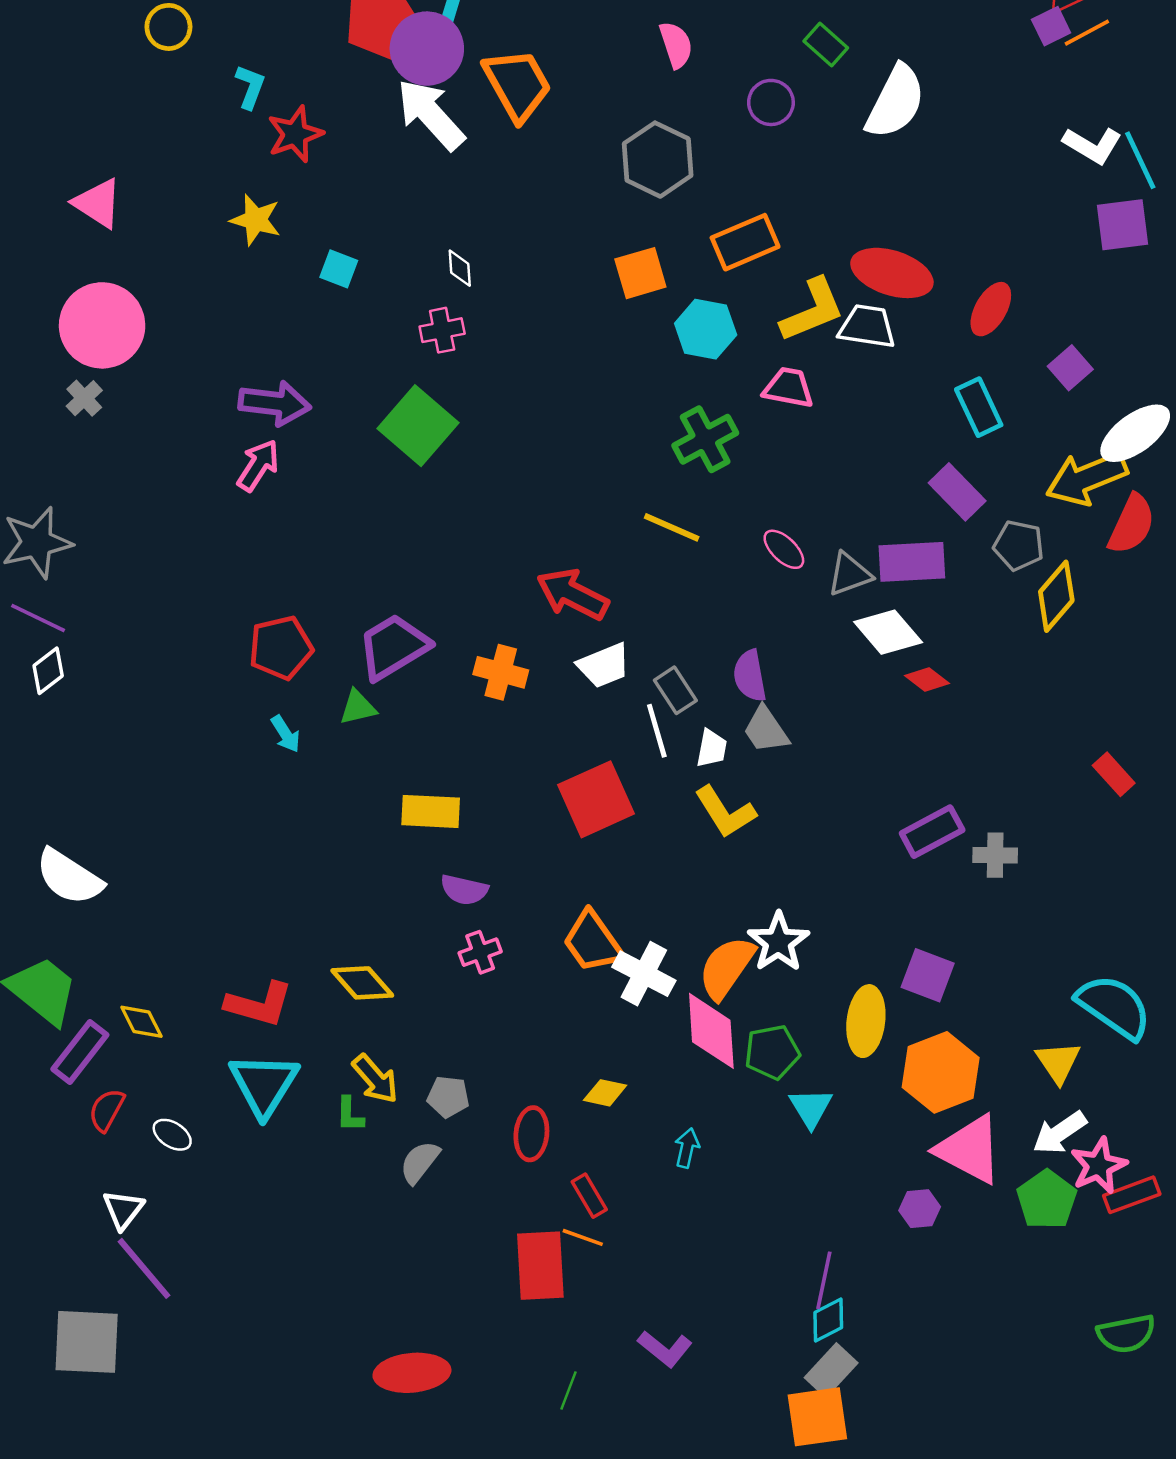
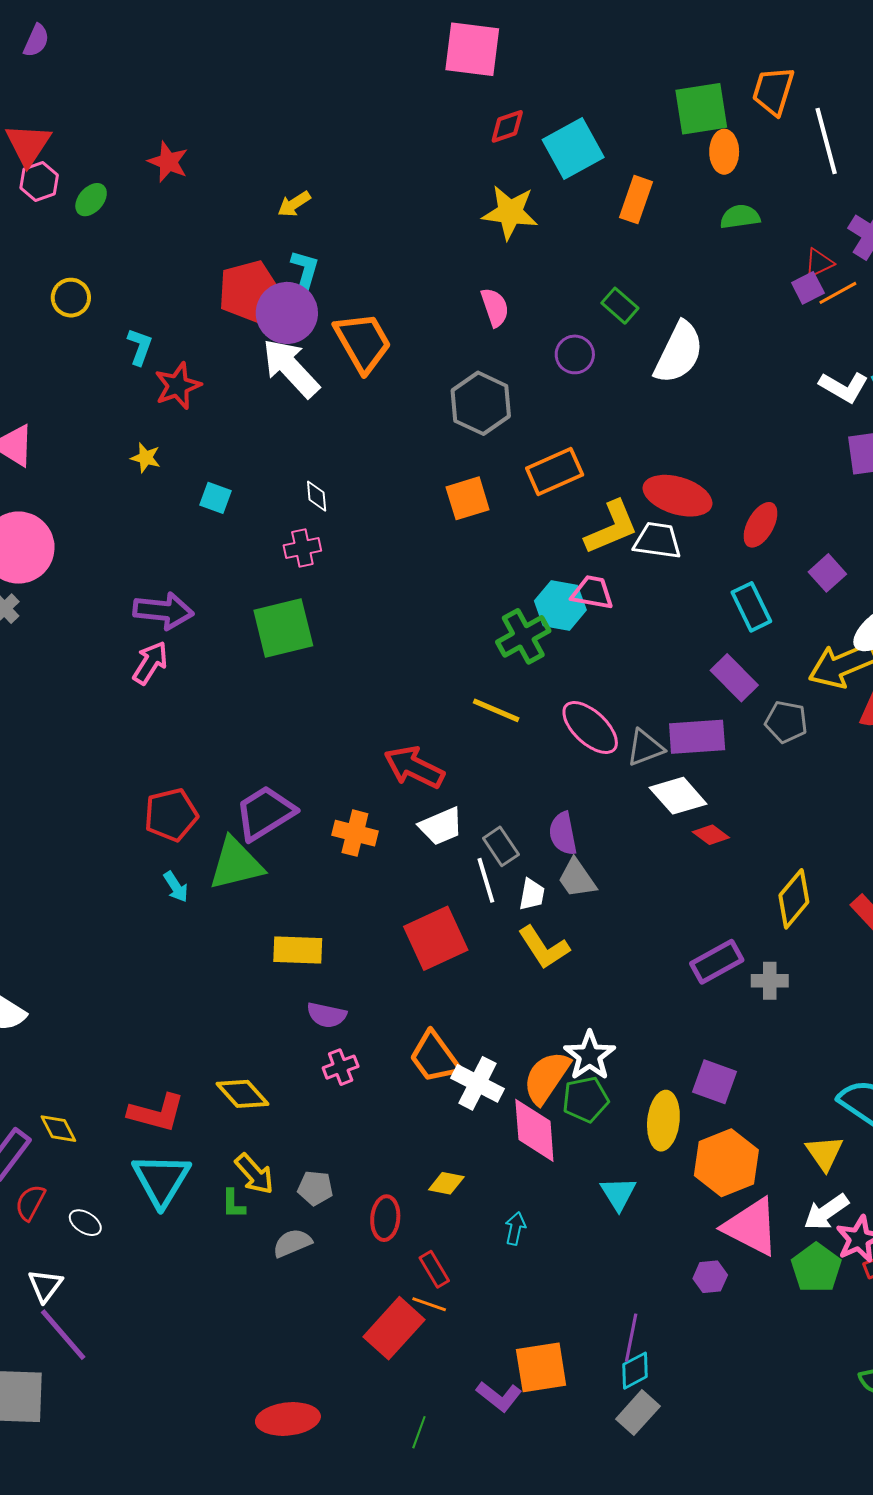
yellow star: (256, 220) -> (146, 458), size x0.7
cyan hexagon: (706, 329) -> (560, 605), moved
green square: (418, 426) -> (283, 628), turned 36
pink ellipse: (784, 549) -> (590, 728), size x1.6
yellow diamond: (1056, 596) -> (794, 899), moved
green triangle: (358, 707) -> (236, 864), size x1.8
green pentagon: (772, 1052) -> (585, 1100), moved
gray semicircle: (420, 1162) -> (292, 1243), turned 30
red rectangle: (540, 1266) -> (394, 1328), turned 46
orange square: (817, 1417) -> (541, 1367), moved

